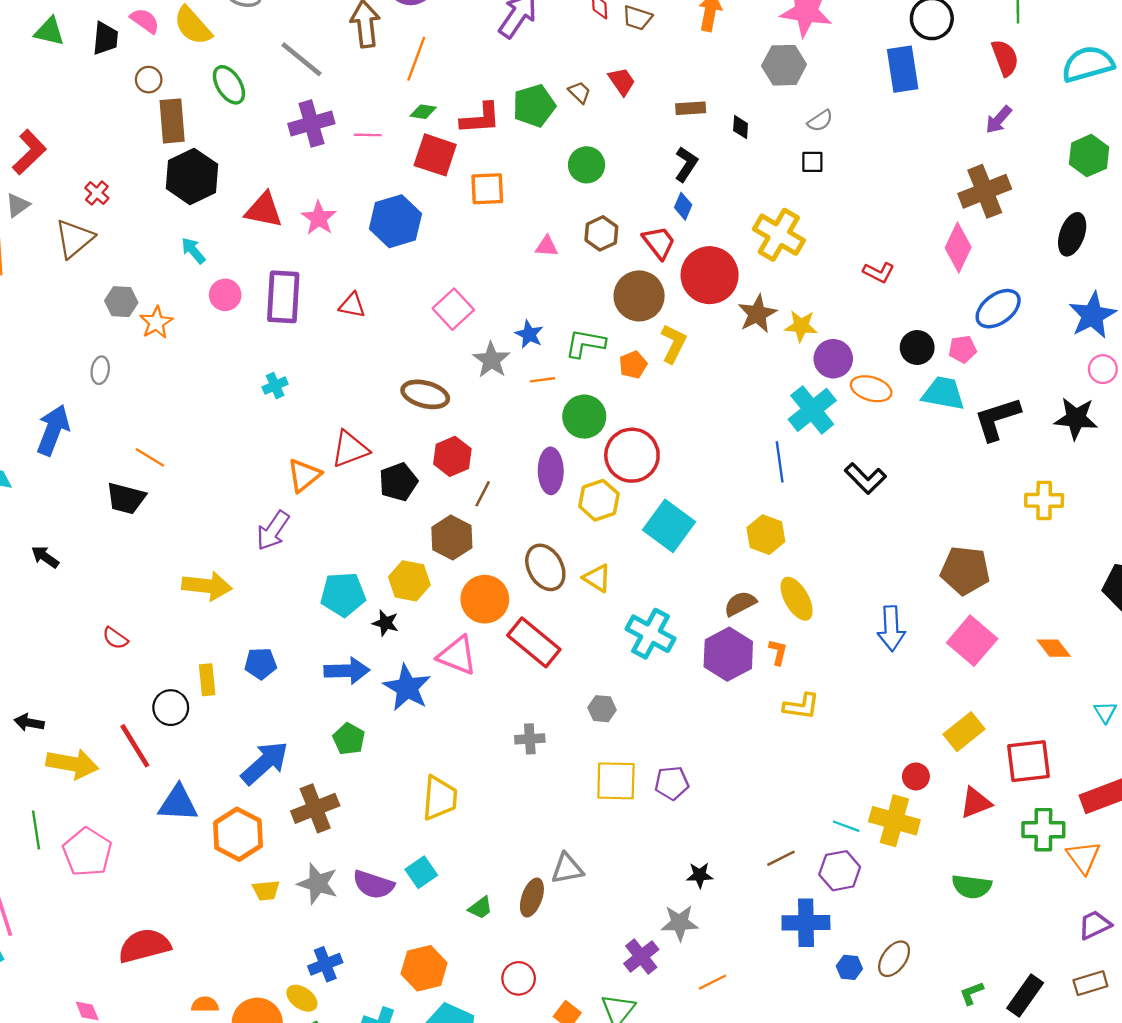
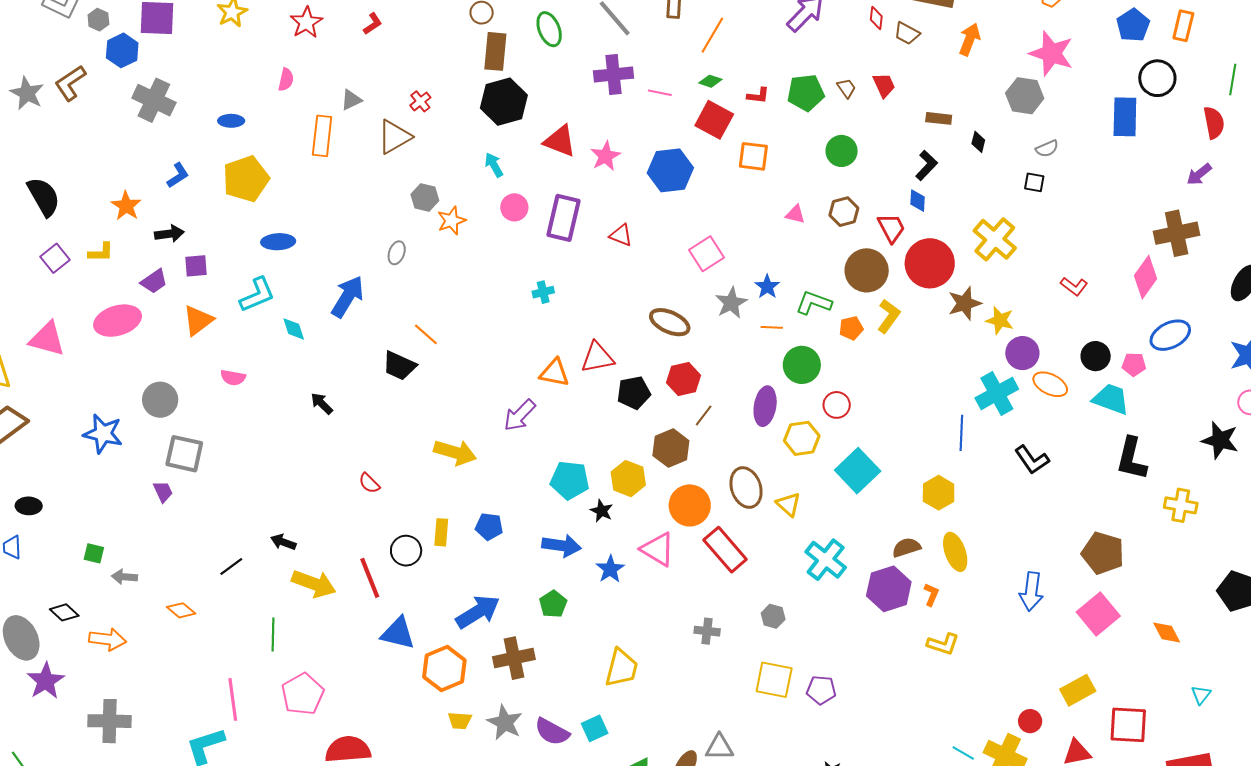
red L-shape: (480, 118) -> (758, 95), size x0.6
red L-shape: (29, 152) -> (373, 24), moved, size x0.6
blue diamond: (683, 206) -> (918, 201), turned -30
black L-shape: (997, 419) -> (1132, 459), moved, turned -69
red circle: (632, 455) -> (837, 405), size x0.6
orange triangle: (304, 475) -> (554, 373), turned 40
blue star: (407, 688) -> (610, 569), size x0.7
pink pentagon: (87, 852) -> (303, 694), moved

